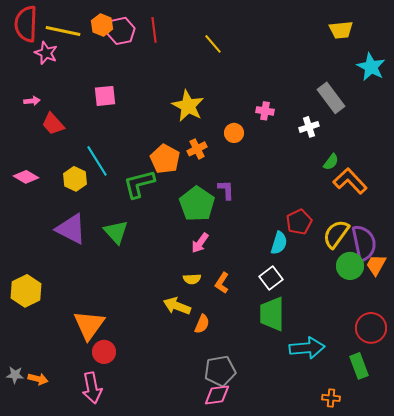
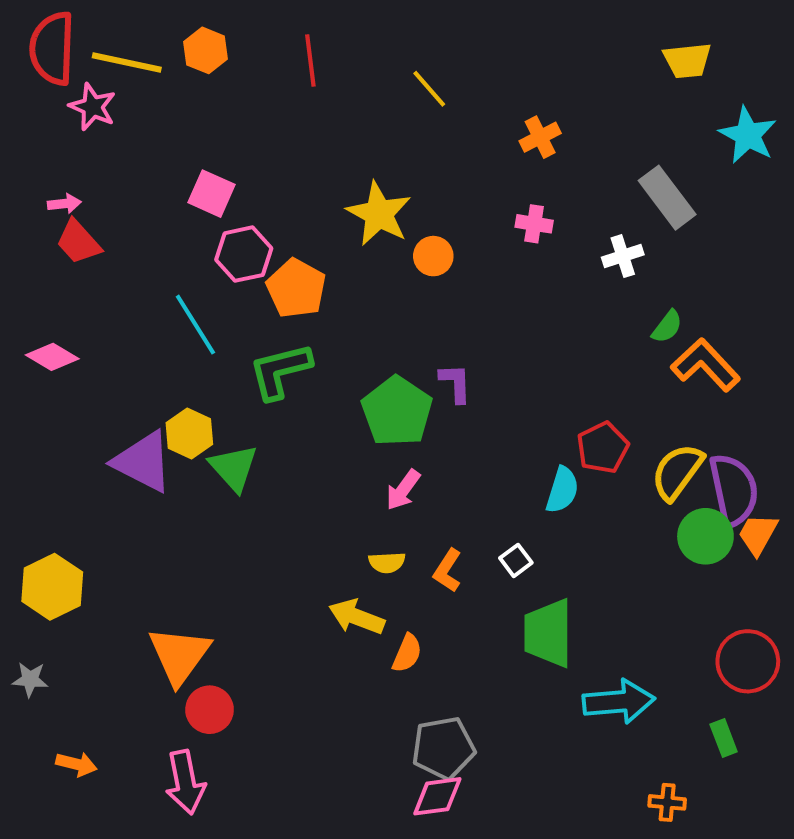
pink hexagon: (121, 31) -> (244, 254), moved
pink square: (105, 96) -> (212, 194), turned 30
red trapezoid: (53, 124) -> (78, 242), moved
orange circle: (234, 133) -> (433, 256), moved
orange cross: (197, 149) -> (540, 137), moved
orange pentagon: (165, 159) -> (296, 288), moved
yellow hexagon: (75, 179) -> (189, 433), moved
white square: (271, 278) -> (516, 560), moved, size x0.7
green rectangle: (359, 366) -> (724, 738), size x0.7
gray star: (15, 375) -> (30, 679), moved

